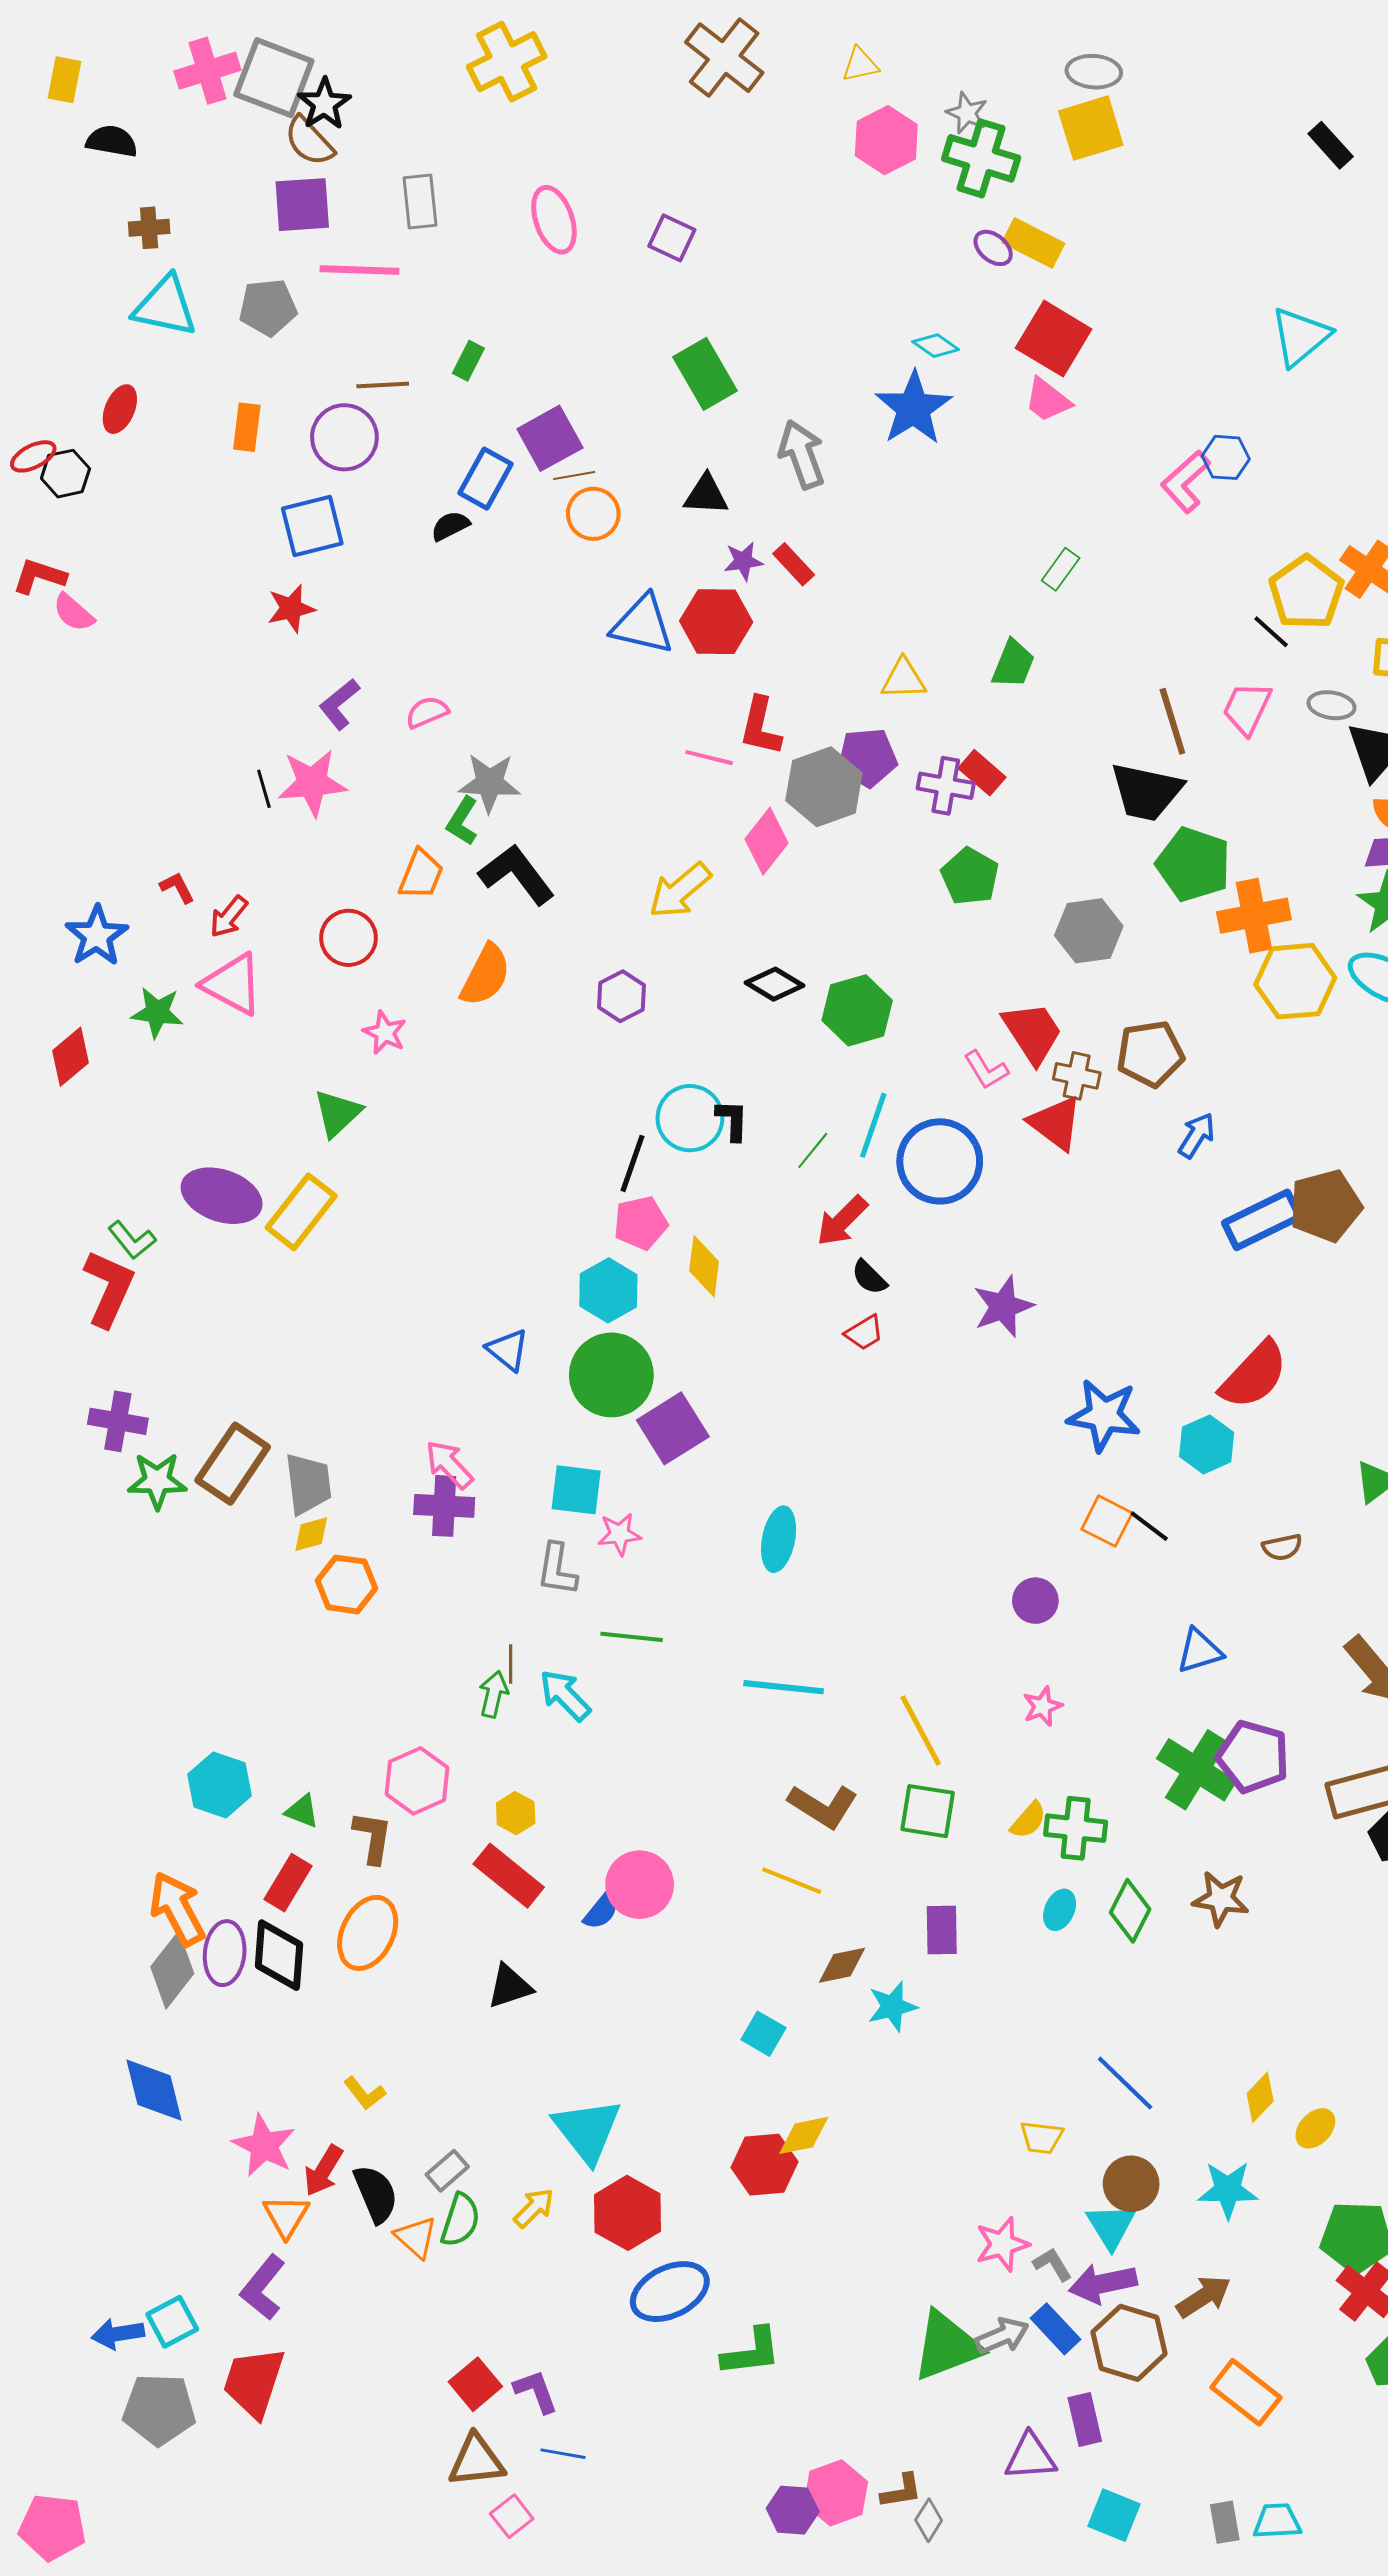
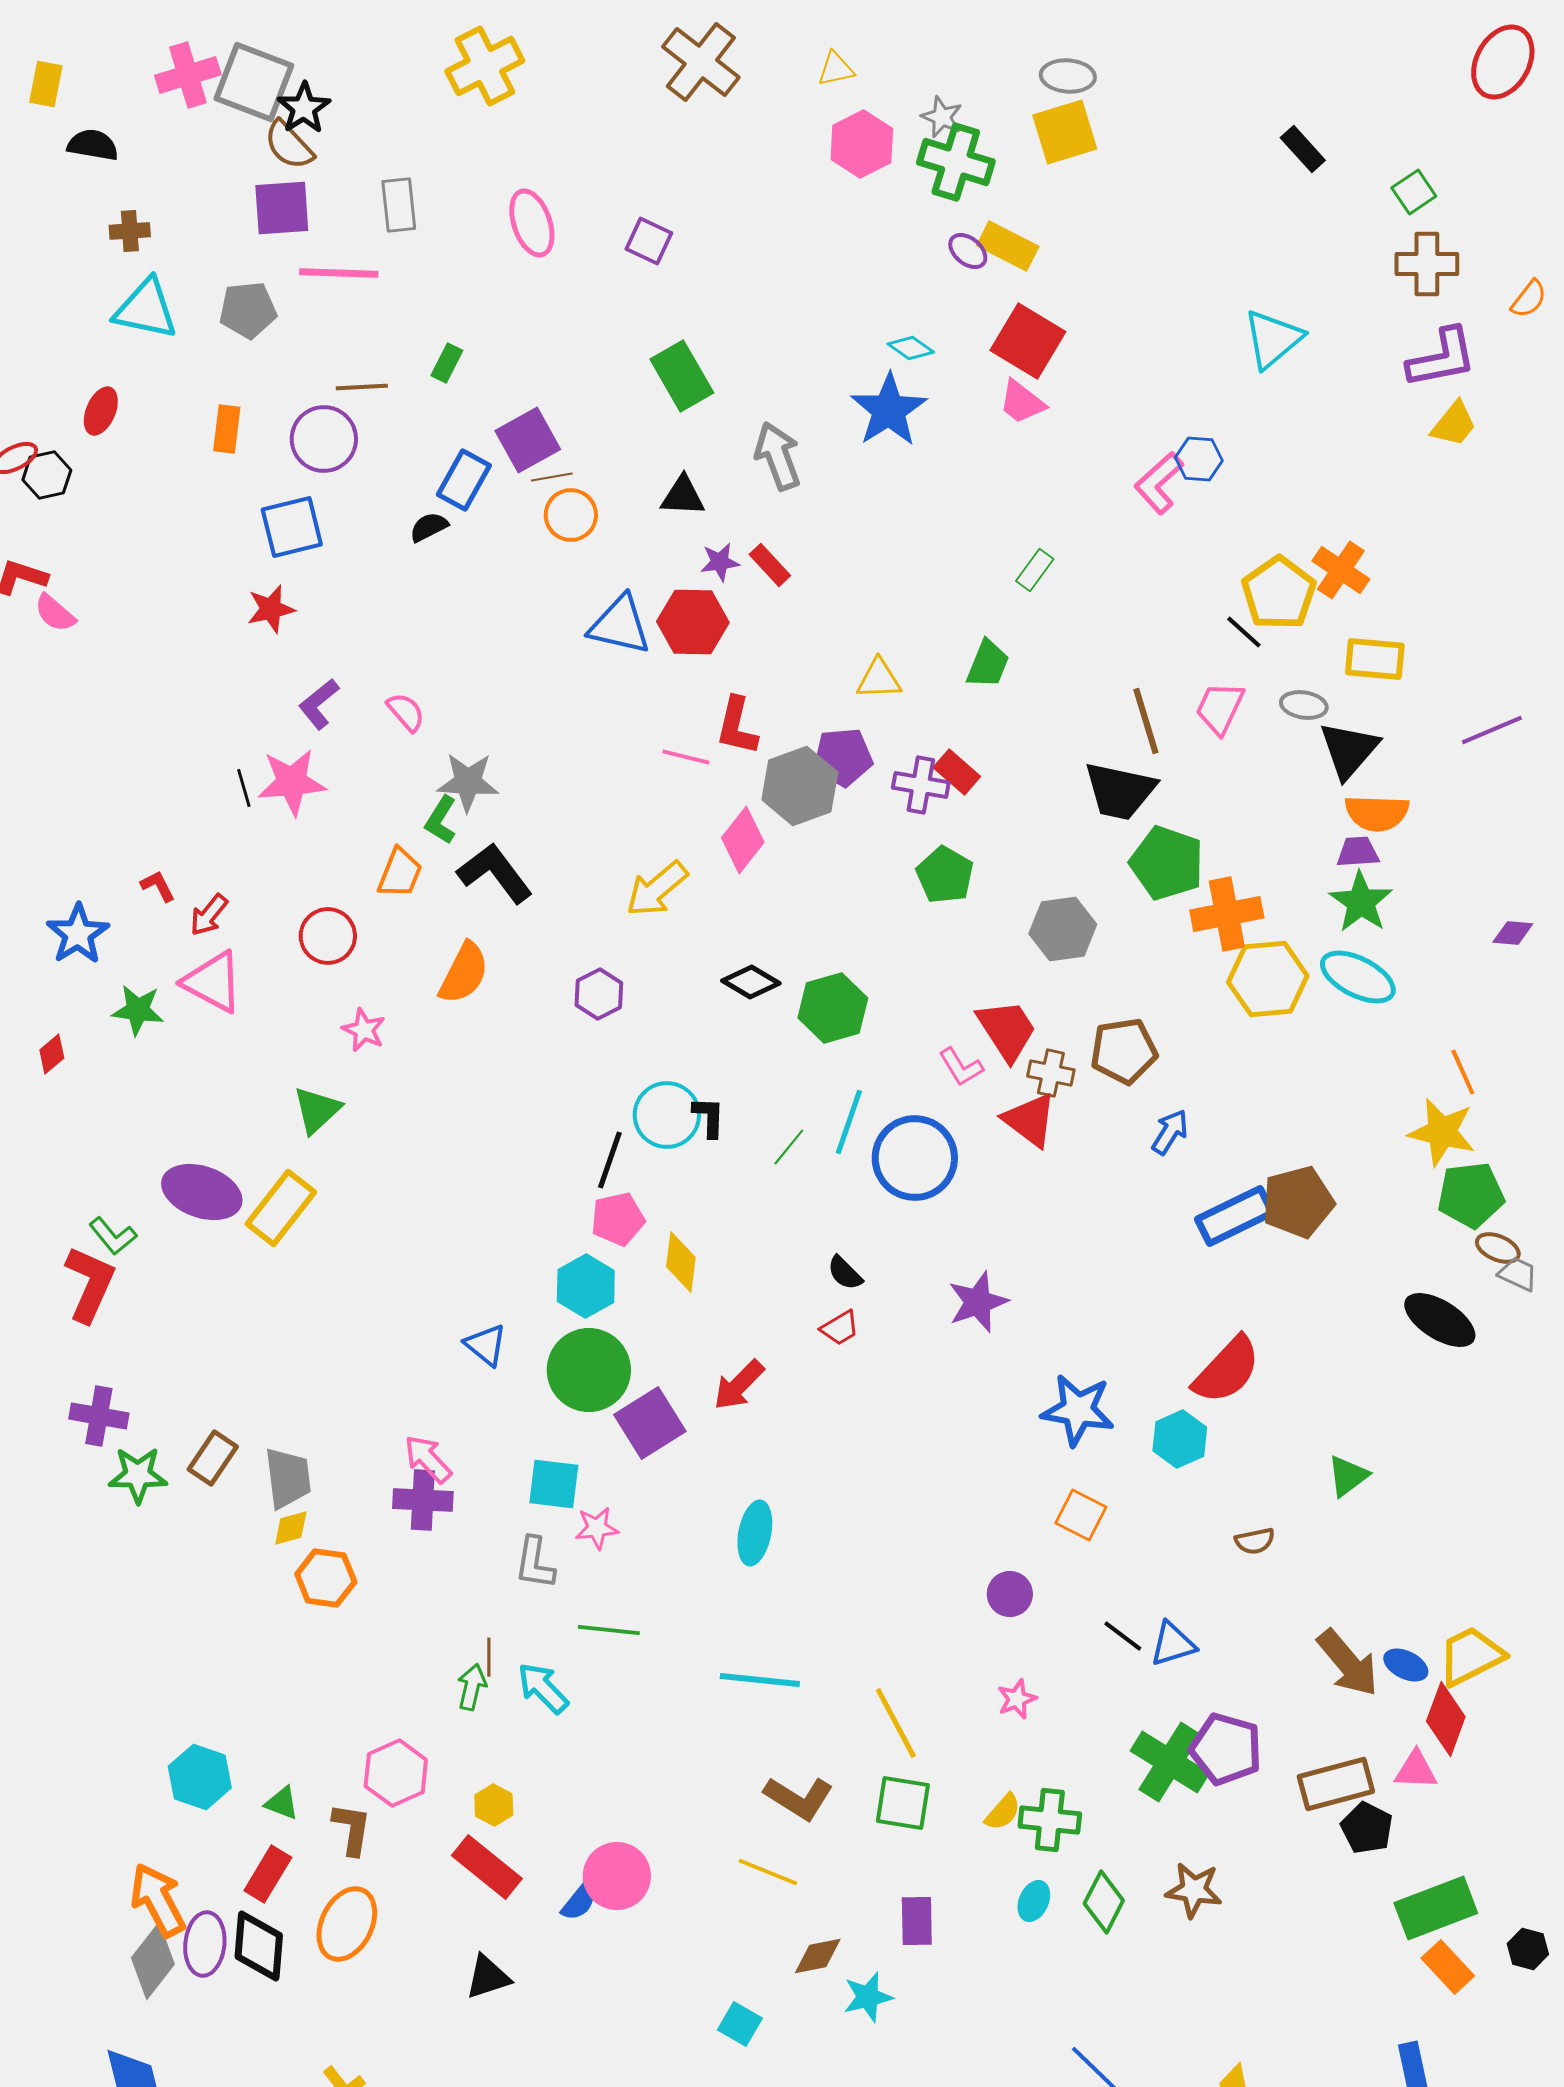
pink semicircle: (427, 712) -> (406, 712), turned 72
red diamond: (71, 1057) -> (52, 1054), size x0.7
red arrow: (842, 1221) -> (739, 1385), moved
brown rectangle: (233, 1464) -> (213, 1458), size x0.7
black line: (1149, 1526) -> (1123, 1636), moved

